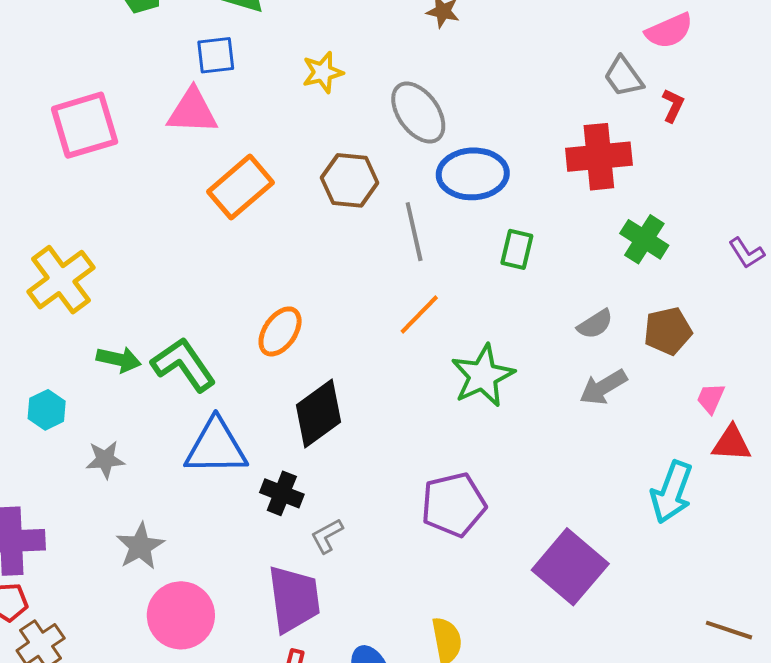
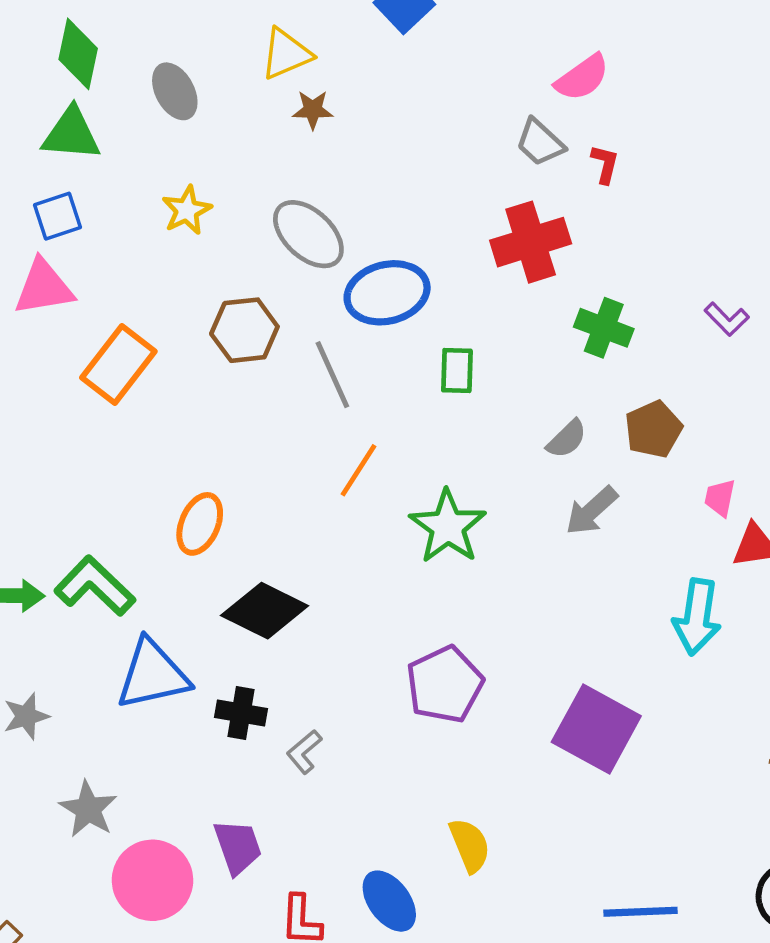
black diamond: (319, 413) -> (265, 611), turned 74
purple trapezoid: (294, 599) -> (238, 847), moved, size x0.7

